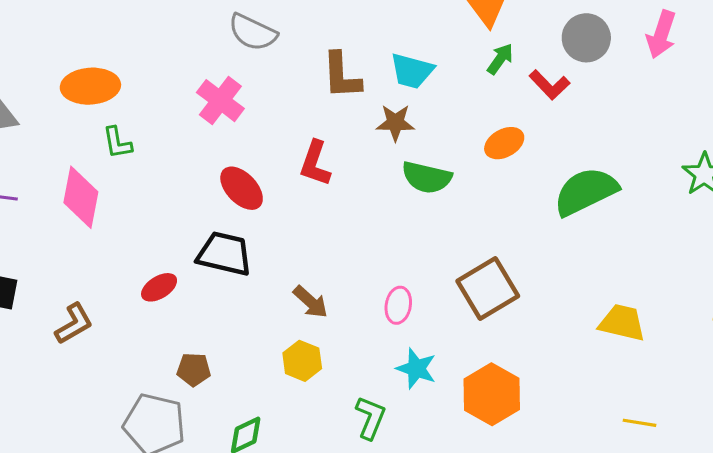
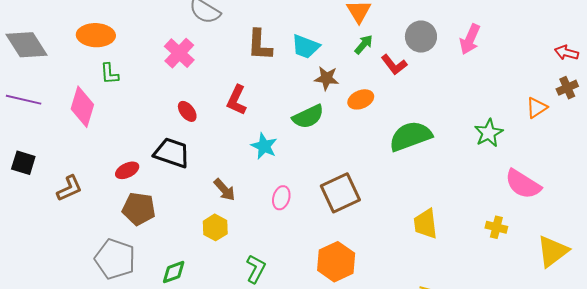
brown star: (395, 123) -> (326, 78), moved
green semicircle: (427, 177) -> (308, 117), turned -44
red ellipse: (242, 188) -> (187, 111), size x0.7
yellow trapezoid: (622, 323) -> (425, 224), turned -116
brown pentagon: (194, 369) -> (139, 209), moved, size x1.5
cyan star: (416, 369) -> (264, 146), moved

